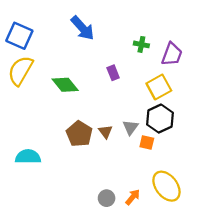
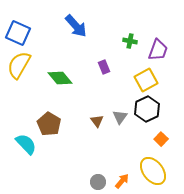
brown pentagon: (79, 134) -> (49, 124), moved
orange square: (147, 143) -> (161, 139), moved, turned 32
cyan semicircle: (28, 157) -> (26, 144), turned 45

